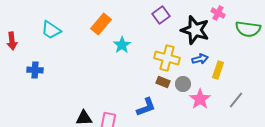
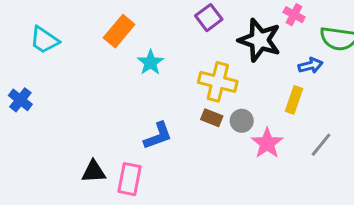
blue arrow: (200, 59) -> (310, 65), moved
blue cross: (35, 70) -> (20, 100), turned 35
blue L-shape: (146, 107) -> (158, 136), moved

